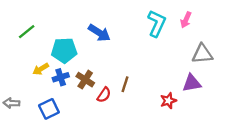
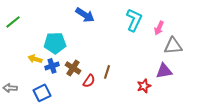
pink arrow: (186, 20) -> (159, 28), moved
green line: (27, 32) -> (13, 22), moved
blue arrow: (99, 33) -> (85, 15), moved
yellow arrow: (41, 69) -> (35, 59), turned 48

